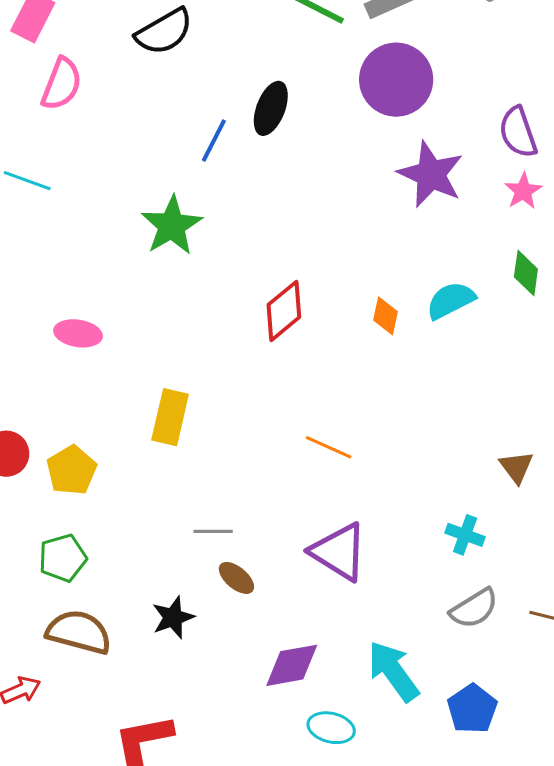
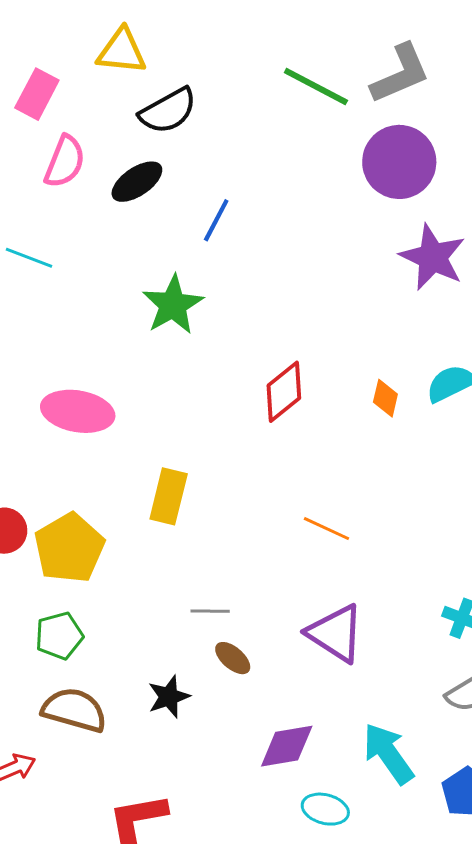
black ellipse: (271, 108) -> (137, 182), moved, turned 34
pink ellipse: (78, 333) -> (78, 411), size x1.5
yellow pentagon: (72, 470) -> (69, 548), size x1.4

